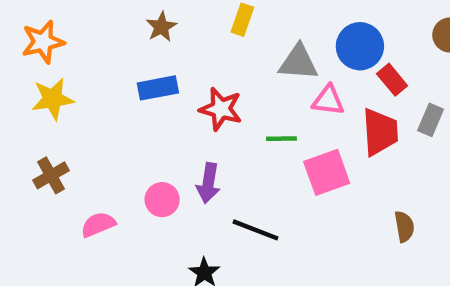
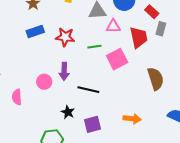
red rectangle: (392, 80) -> (152, 12), moved
pink semicircle: (98, 224) -> (17, 97), turned -63
brown semicircle: (404, 227) -> (156, 79), size x1.6

